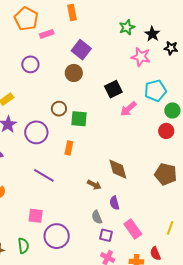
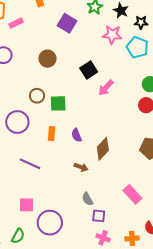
purple square: (81, 50) -> (67, 23), moved
cyan pentagon: (155, 91) -> (137, 47), moved, turned -30
brown diamond: (118, 169) -> (103, 149), turned 65
purple semicircle: (114, 203) -> (77, 135), moved
pink rectangle: (133, 229) -> (132, 194), moved
green semicircle: (23, 246) -> (18, 236), turned 42

